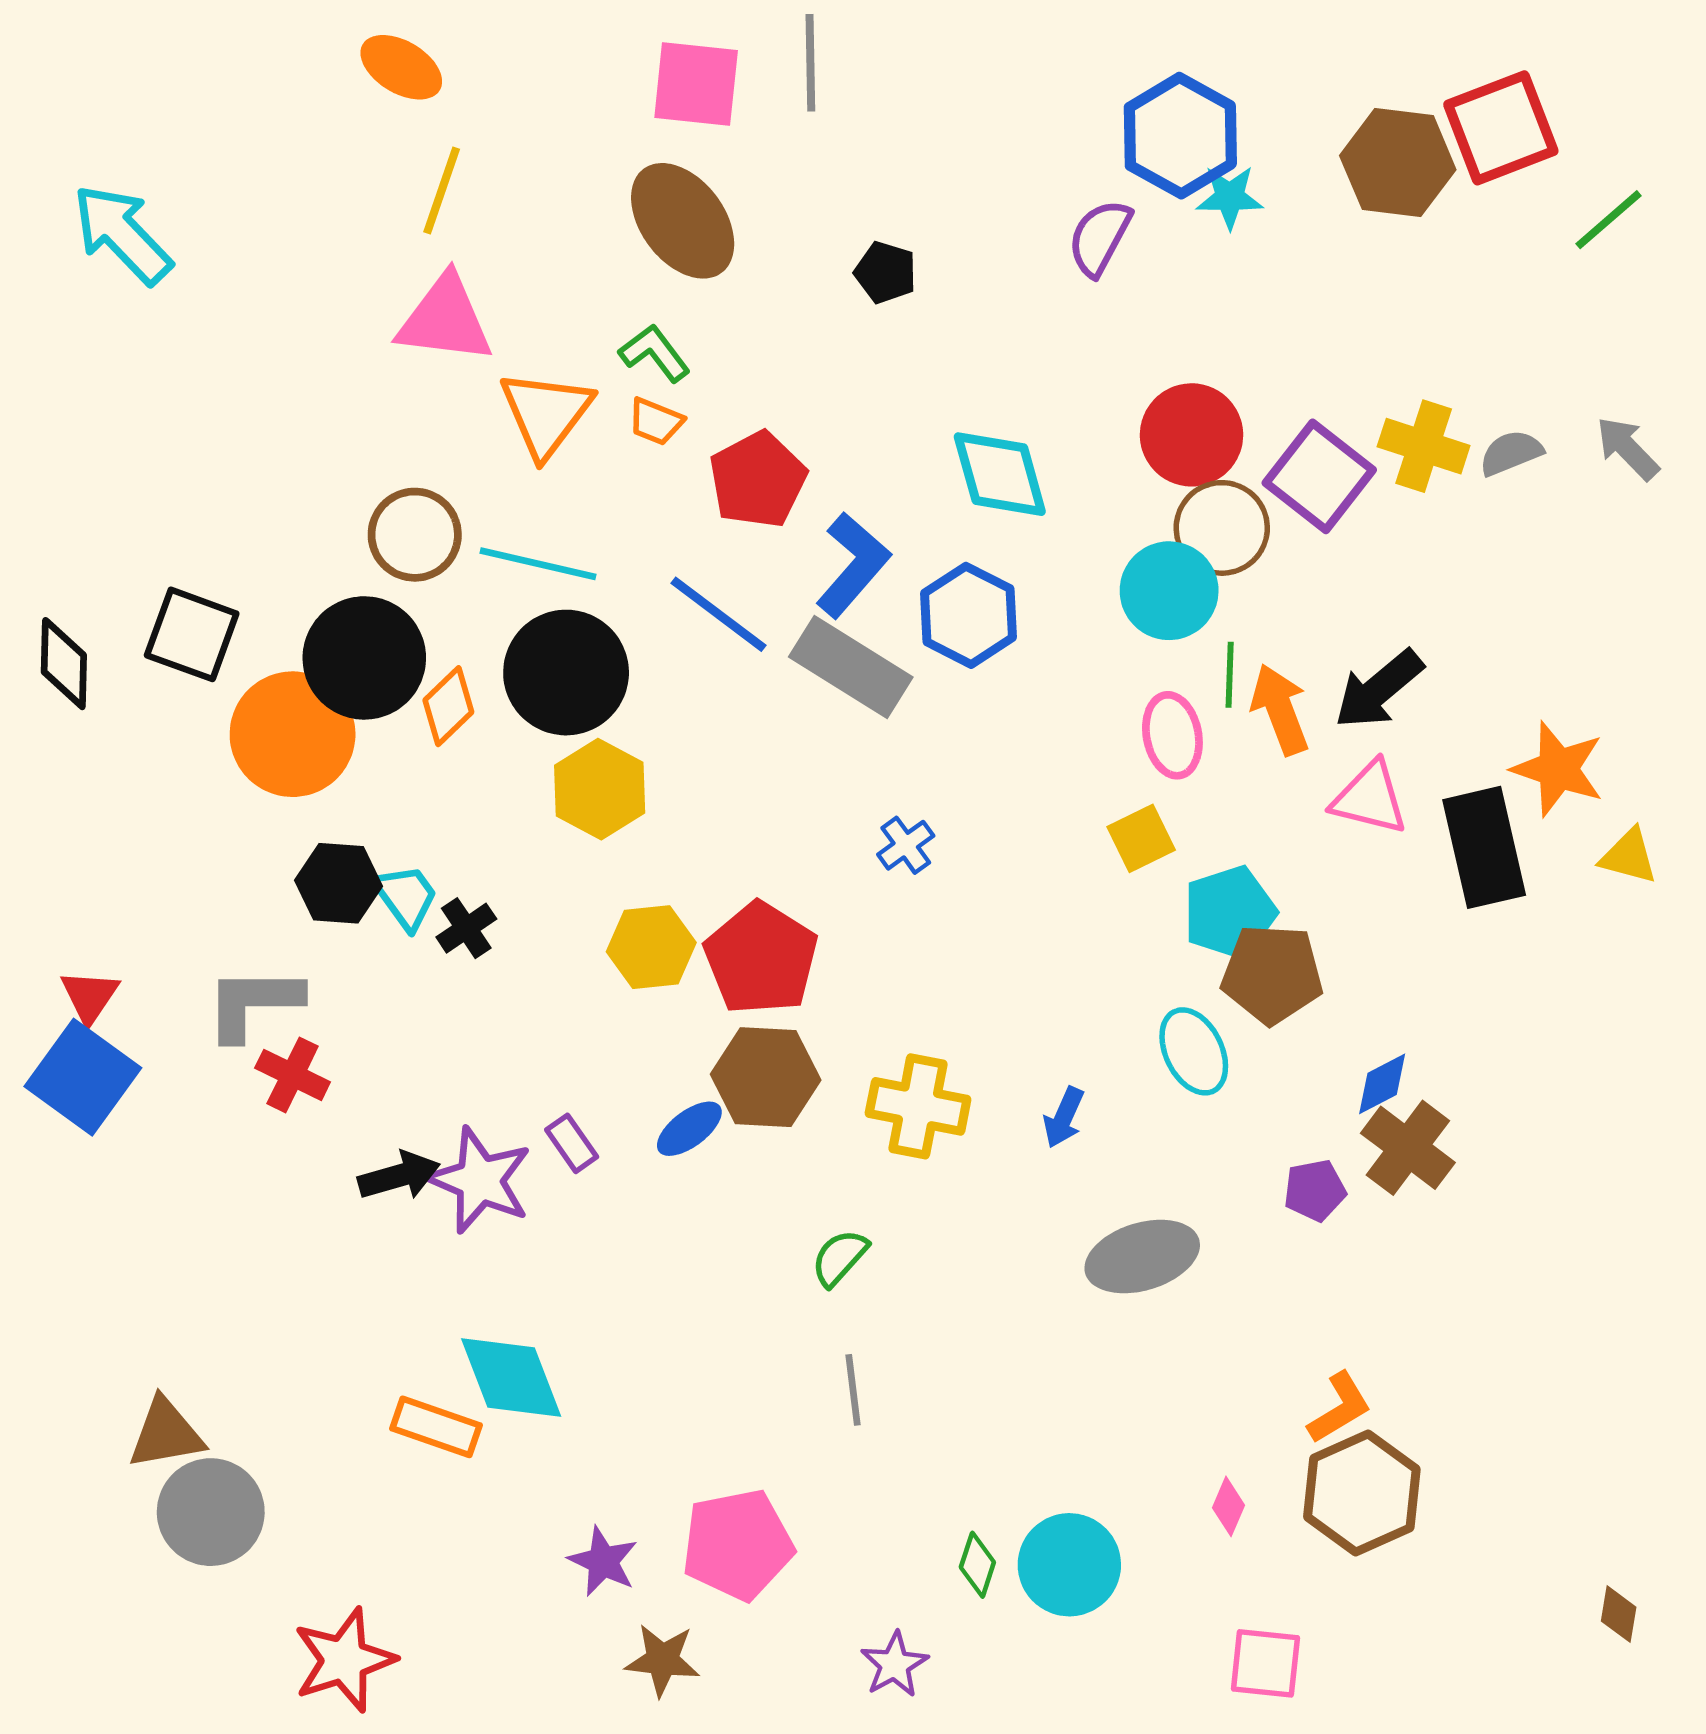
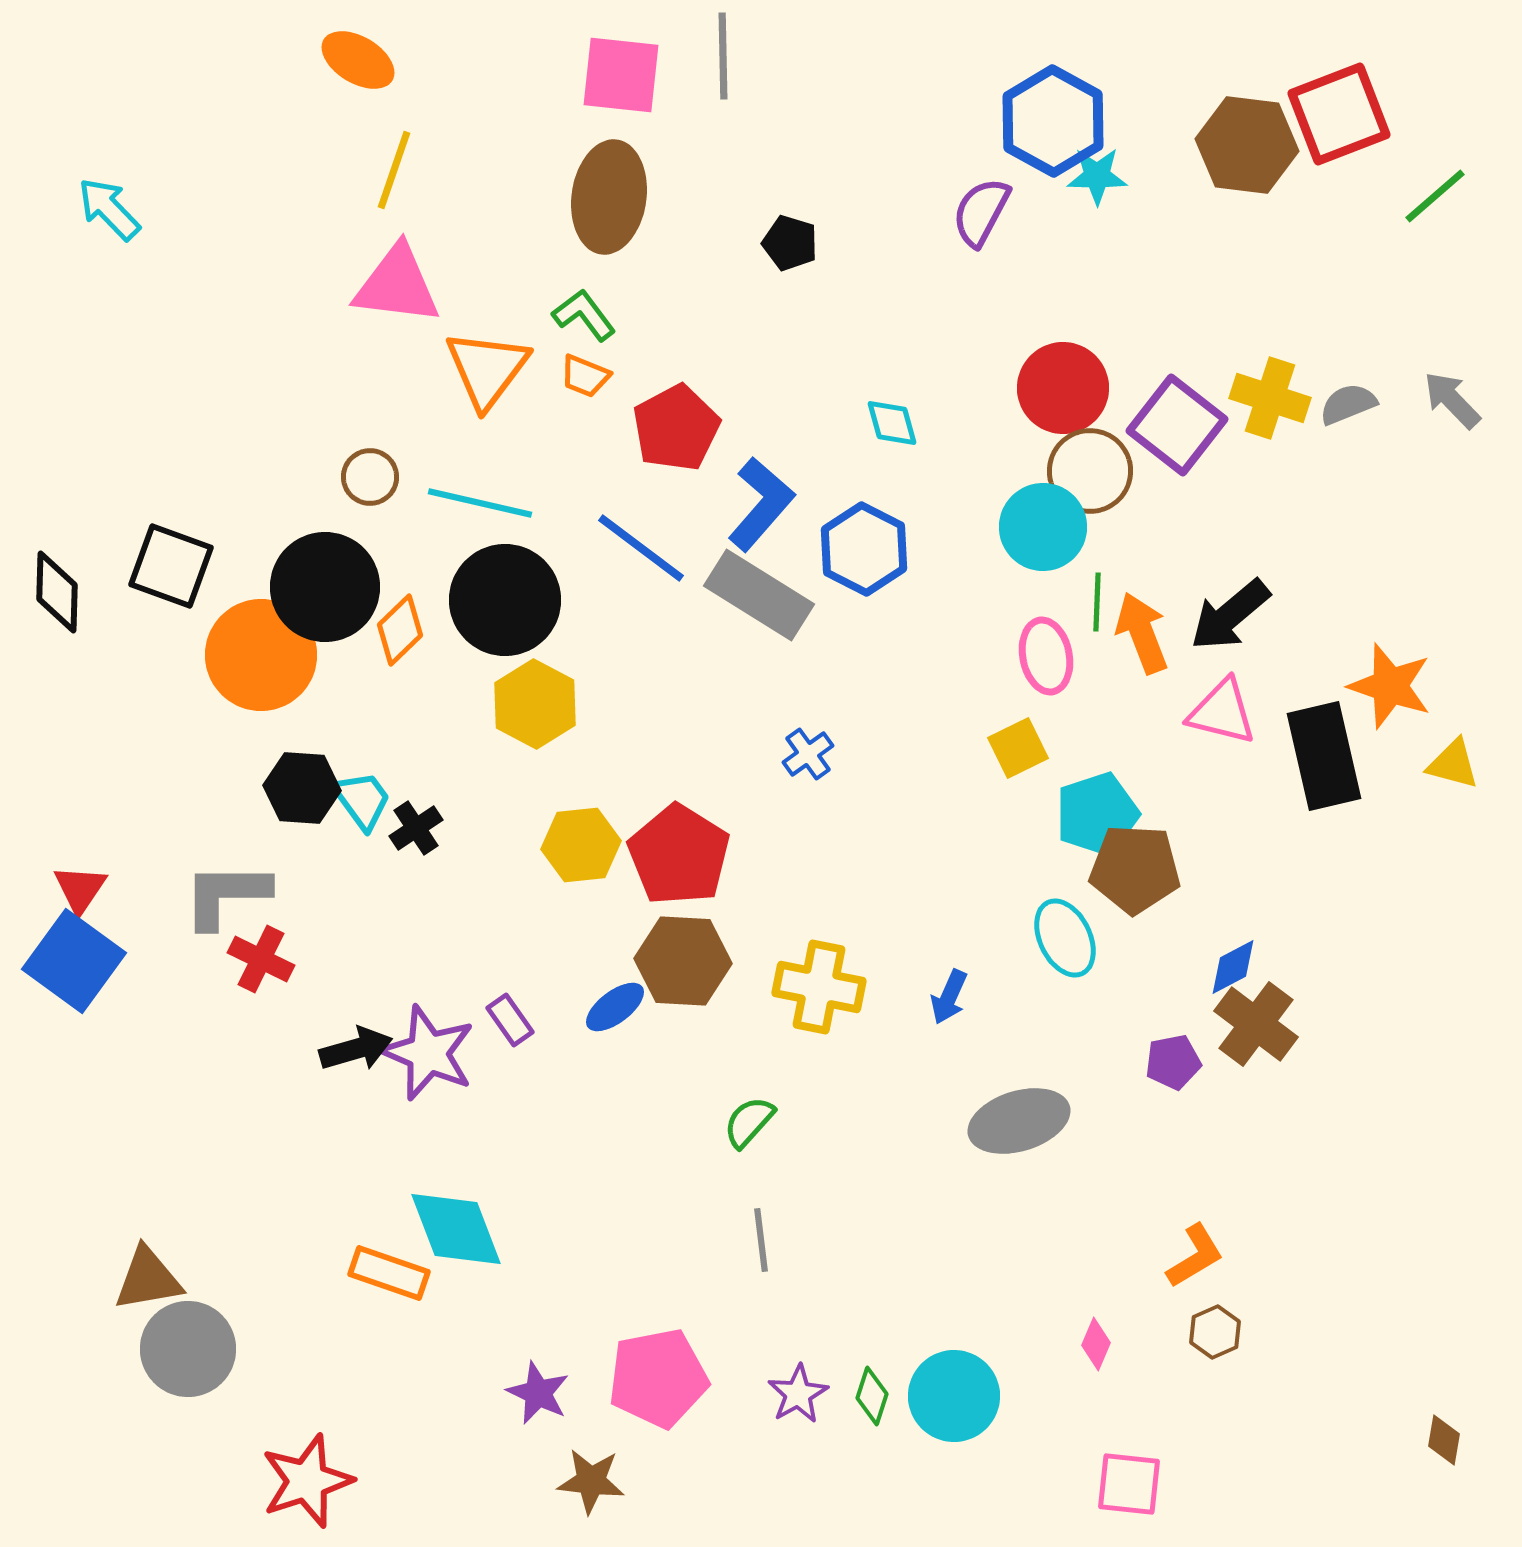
brown ellipse: (683, 221) -> (609, 197), turned 45
cyan arrow: (122, 234) -> (109, 209), size x0.7
cyan diamond: (1000, 474) -> (892, 423), size x0.6
brown circle: (415, 535) -> (370, 477), size x0.7
brown hexagon: (1362, 1493) -> (1215, 1332), size x0.5
purple star: (894, 1665) -> (798, 1394), moved

